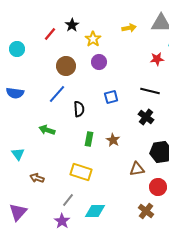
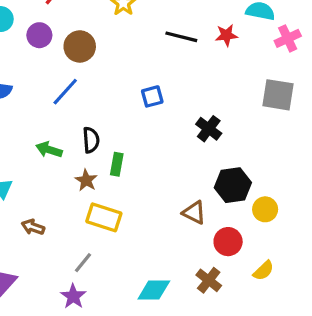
purple circle: (99, 62) -> (39, 35), moved
black line: (150, 91) -> (181, 37), moved
black semicircle: (79, 109) -> (91, 140), moved
brown star: (113, 140) -> (86, 180), moved
brown triangle: (137, 169) -> (194, 213), turned 35
cyan diamond: (95, 211) -> (154, 290), moved

